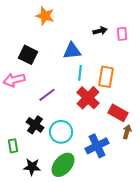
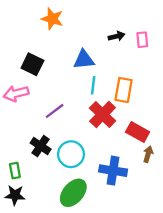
blue cross: (97, 146) -> (113, 171), turned 35
black star: (32, 167) -> (15, 195), moved

